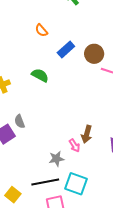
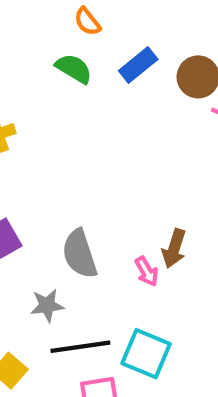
green semicircle: (40, 75) -> (74, 69), moved
gray semicircle: (20, 121) -> (80, 254), moved, size x1.6
gray star: (56, 159) -> (47, 305), moved

